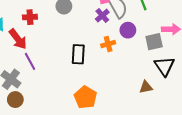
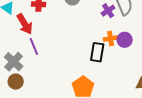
purple circle: (128, 30) -> (125, 40), moved
black rectangle: (78, 54) -> (97, 52), moved

